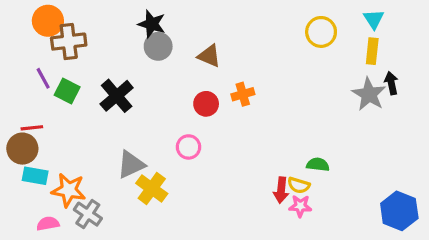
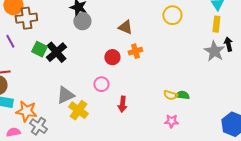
yellow circle: (321, 32) -> (172, 15), moved
brown triangle: (209, 56) -> (125, 27), moved
green square: (67, 91) -> (39, 49), moved
yellow semicircle: (299, 185) -> (170, 95), moved
red arrow: (281, 190) -> (122, 104), moved

